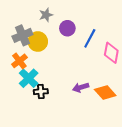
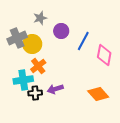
orange cross: (19, 61) -> (38, 66), moved
cyan cross: (29, 78) -> (23, 80), turned 36
purple arrow: (81, 87) -> (55, 89), moved

